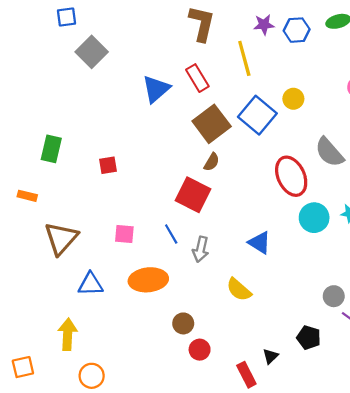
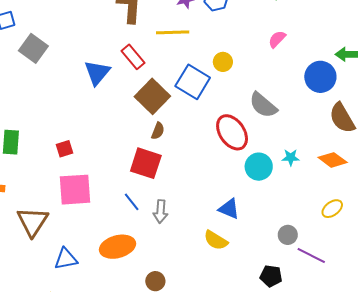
yellow line: (244, 58) -> (173, 32), turned -68
pink square: (124, 234) -> (75, 190), moved, size x1.8
blue triangle: (260, 243) -> (229, 209), moved
yellow semicircle: (239, 290) -> (216, 240), moved

